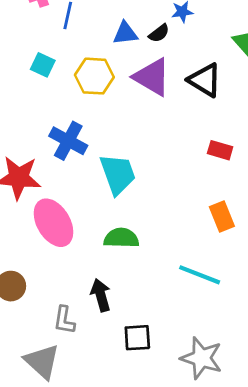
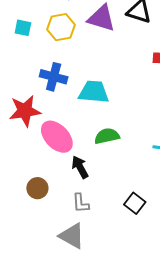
cyan trapezoid: (118, 174) -> (94, 92), turned -52
black arrow: (101, 295) -> (80, 167), moved
black square: (137, 338) -> (135, 203), turned -35

